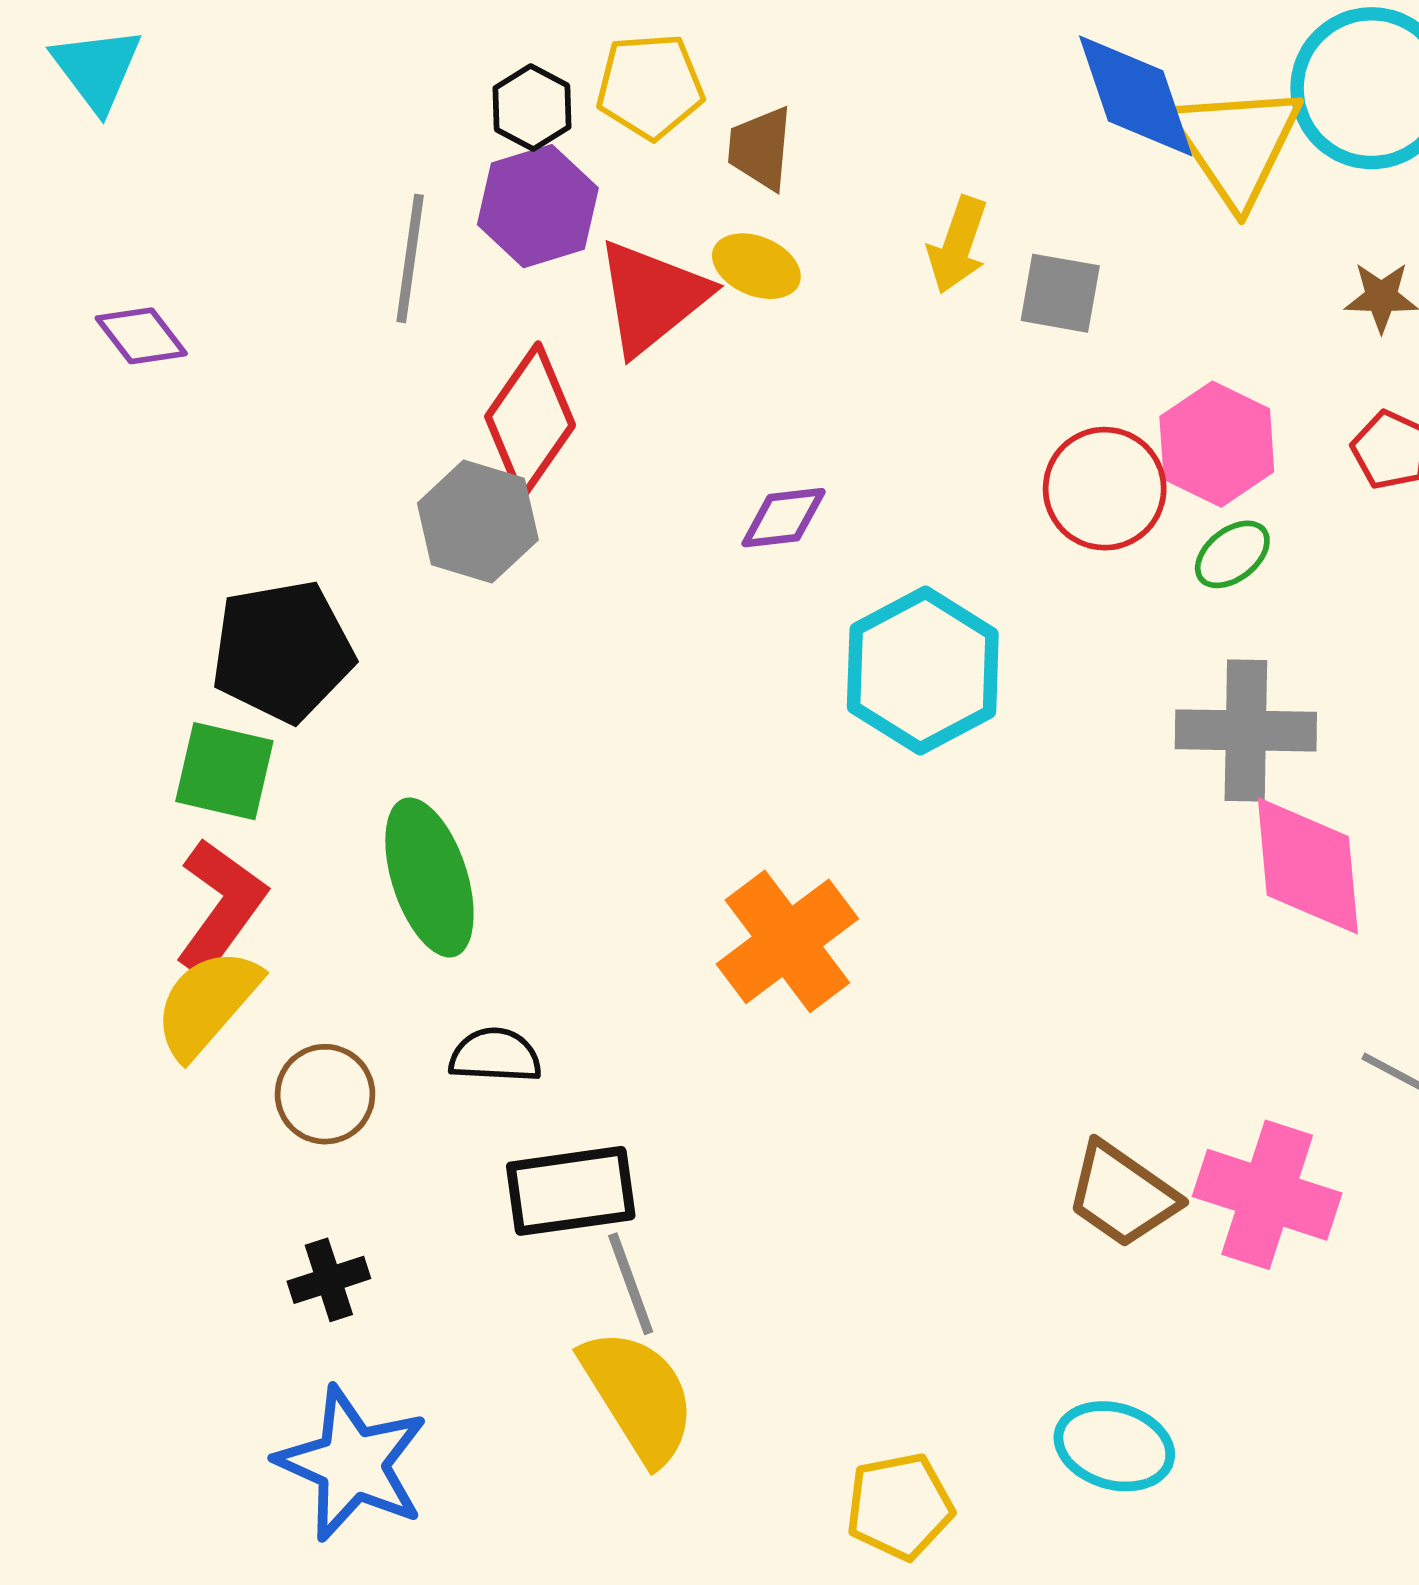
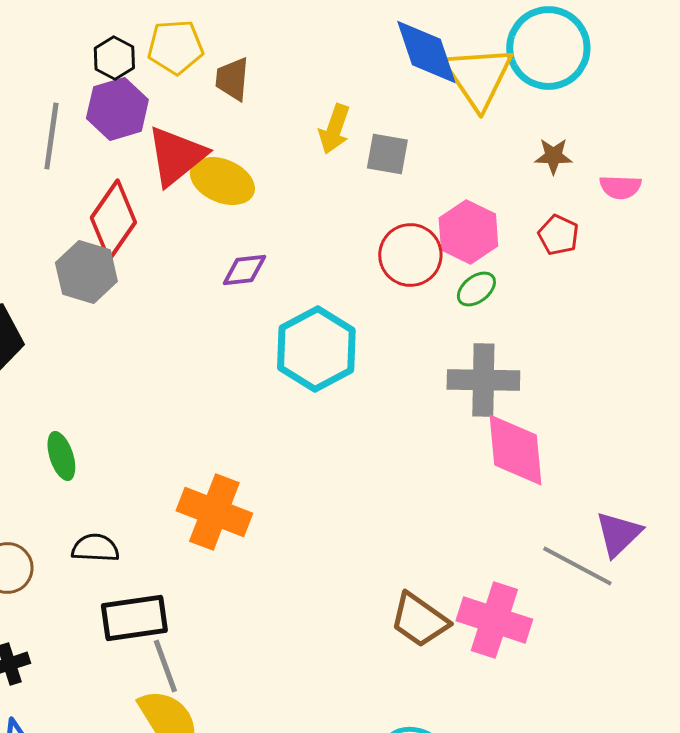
yellow ellipse: (756, 266) -> (222, 181), moved, size x1.4
green ellipse: (429, 877) -> (61, 456), size x0.6
orange cross: (787, 941) -> (214, 512), moved, turned -32

